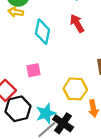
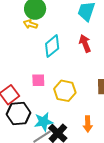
cyan diamond: (42, 32) -> (52, 46), turned 30
yellow hexagon: (75, 89) -> (65, 91), moved

